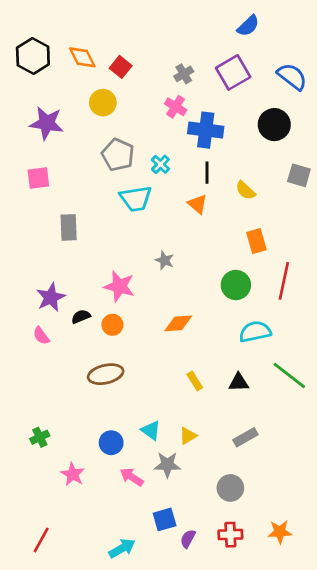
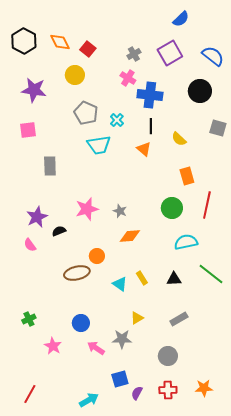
gray star: (165, 260) -> (120, 211), moved
pink star: (119, 286) -> (87, 209), turned -30
orange circle: (112, 325) -> (97, 256), moved
cyan triangle: (151, 430) -> (120, 284), moved

